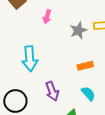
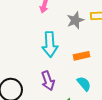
cyan arrow: (30, 59) -> (50, 44), moved

